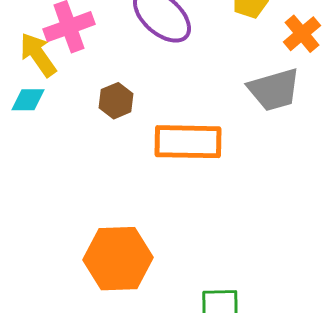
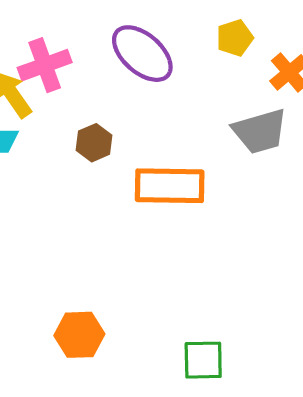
orange hexagon: (118, 259) -> (79, 335), moved, size x0.7

